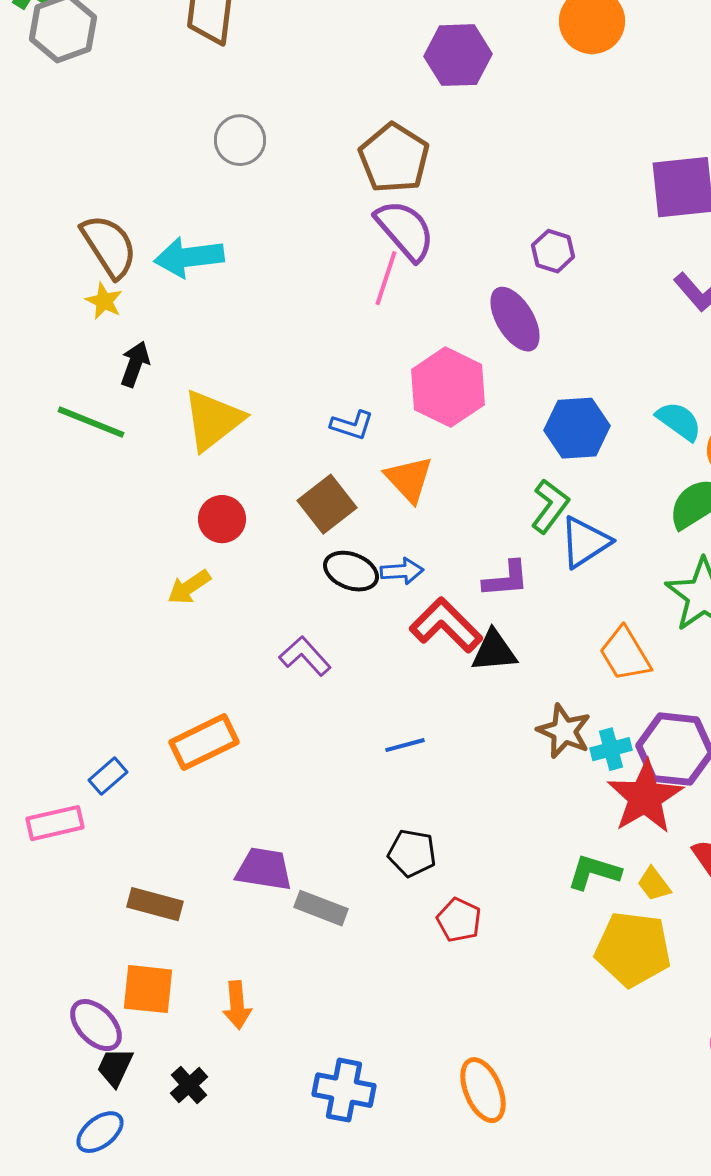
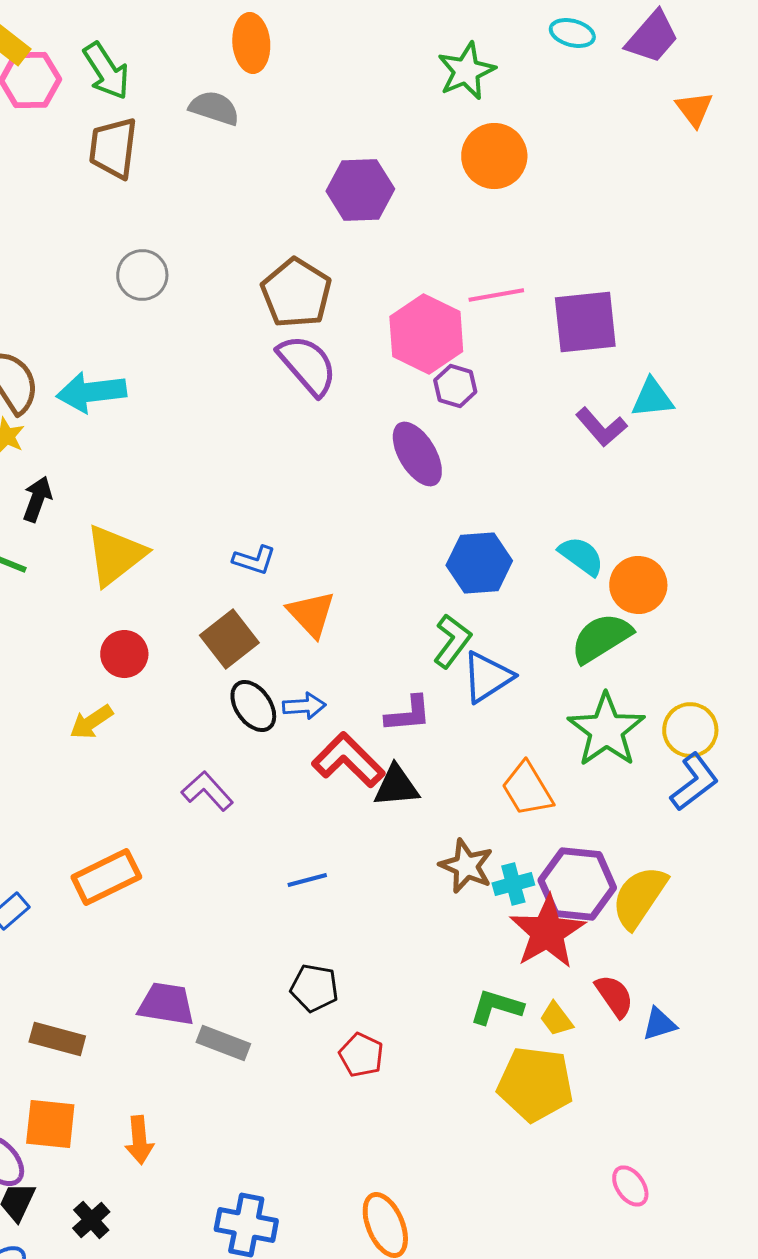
pink line: (386, 278) -> (496, 295), moved, turned 62
pink hexagon: (448, 387) -> (426, 334), moved
black ellipse: (351, 571) -> (253, 706), turned 34

